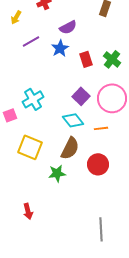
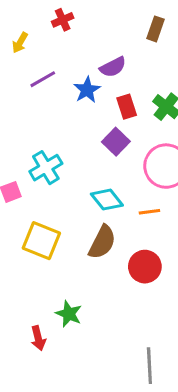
purple semicircle: (68, 27) -> (113, 67), moved
purple square: (81, 96) -> (116, 142), moved
green star: (57, 173) -> (69, 314), moved, turned 30

